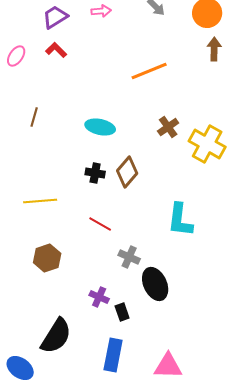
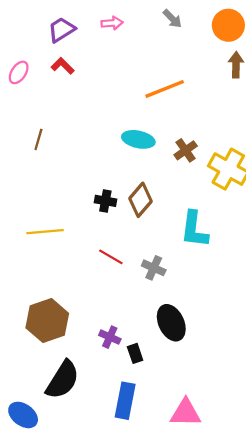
cyan ellipse: (100, 127) -> (138, 139), moved
cyan L-shape: (180, 220) -> (194, 229), moved
gray cross: (129, 257) -> (154, 268), moved
brown hexagon: (47, 258) -> (47, 321), moved, size x1.4

